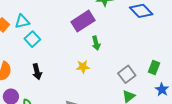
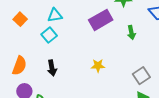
cyan triangle: (22, 22) -> (55, 15), moved
green arrow: (96, 43) -> (131, 33), moved

